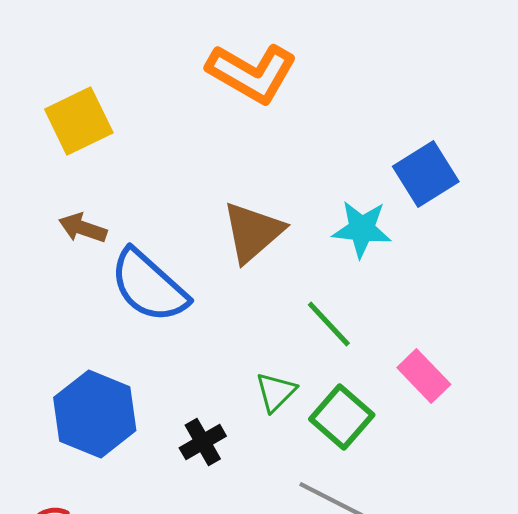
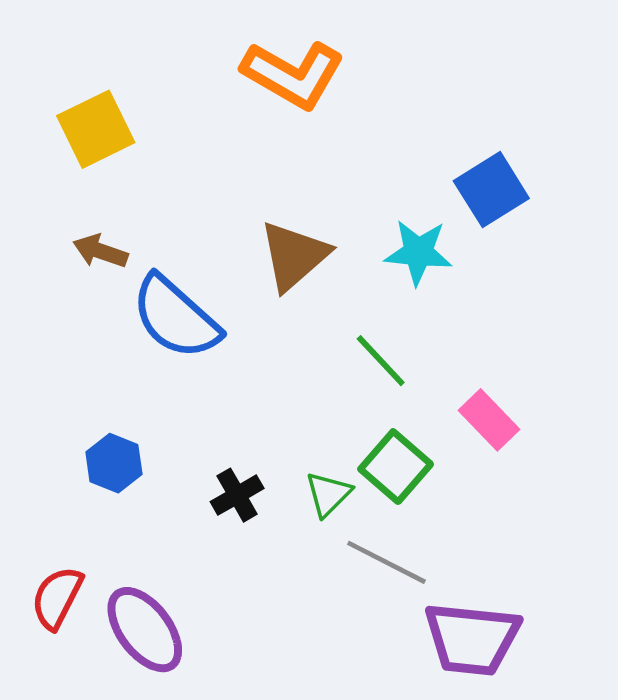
green triangle: (276, 392) -> (328, 494), moved
blue hexagon: (95, 414) -> (114, 463), size x0.6

